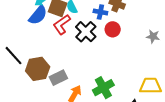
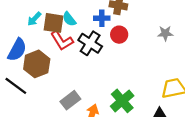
blue semicircle: (38, 15) -> (17, 50), moved
red L-shape: (62, 24) -> (62, 41), turned -75
brown hexagon: (38, 69) -> (37, 64), moved

